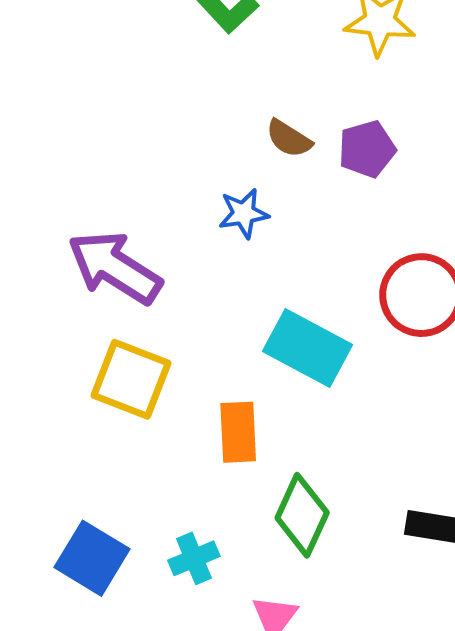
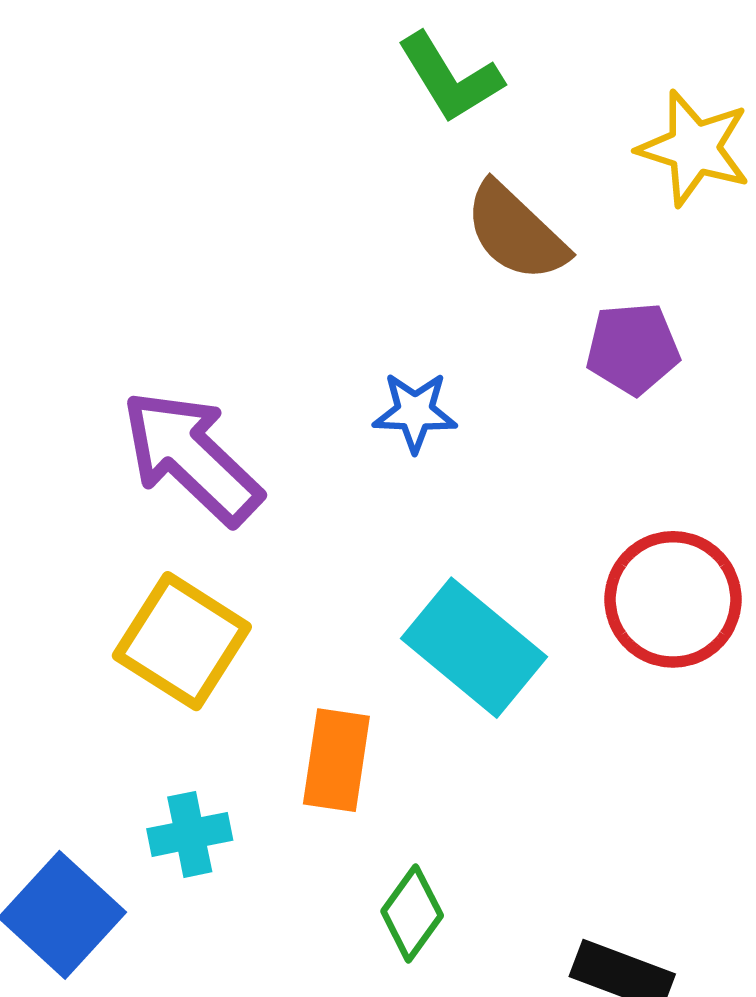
brown semicircle: (289, 139) -> (516, 232), moved, size x1.5
green diamond: (302, 515) -> (412, 913), size x0.7
cyan cross: (194, 558) -> (190, 834), moved

